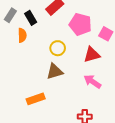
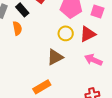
yellow circle: (58, 48) -> (66, 33), moved

